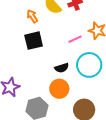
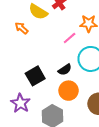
black square: (34, 41) -> (35, 76), moved

